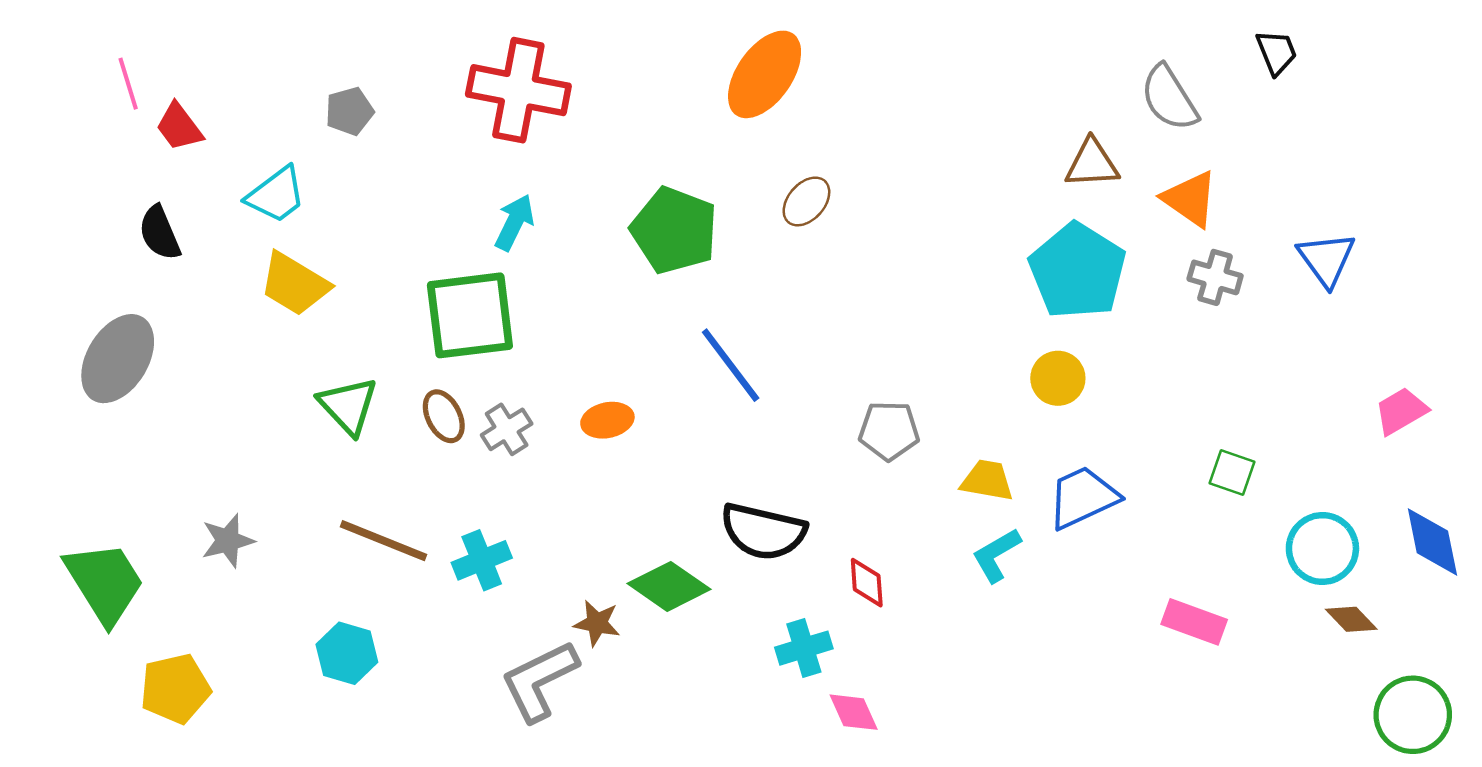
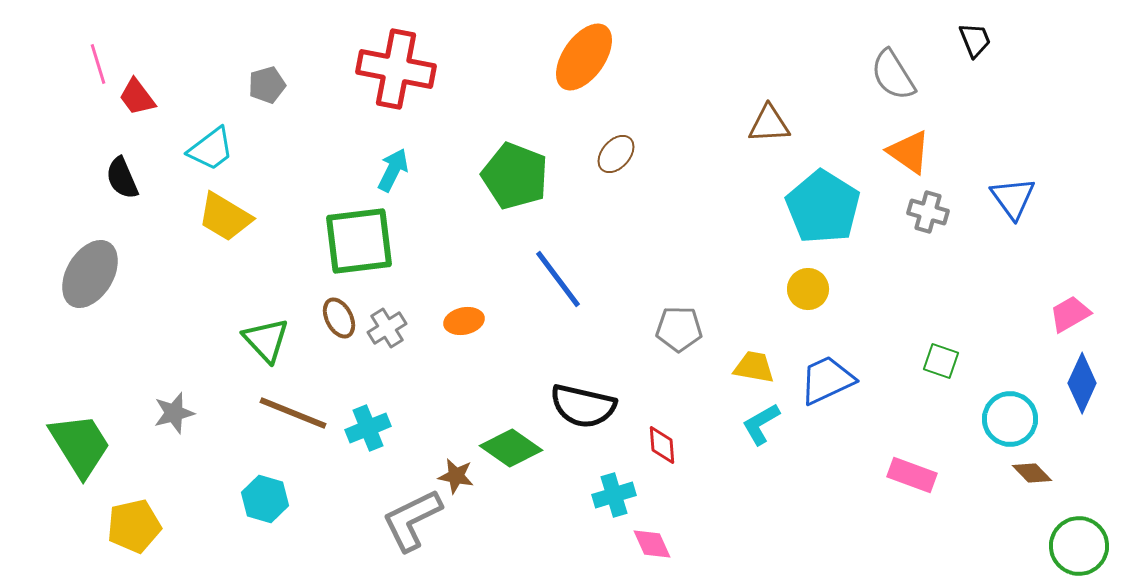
brown triangle: (1092, 164) -> (769, 124), moved
green triangle: (348, 406) -> (266, 340), moved
blue diamond: (1432, 542) -> (1082, 383), moved, turned 36

